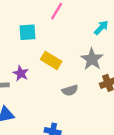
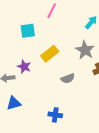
yellow rectangle: (51, 60) -> (50, 54), turned -66

